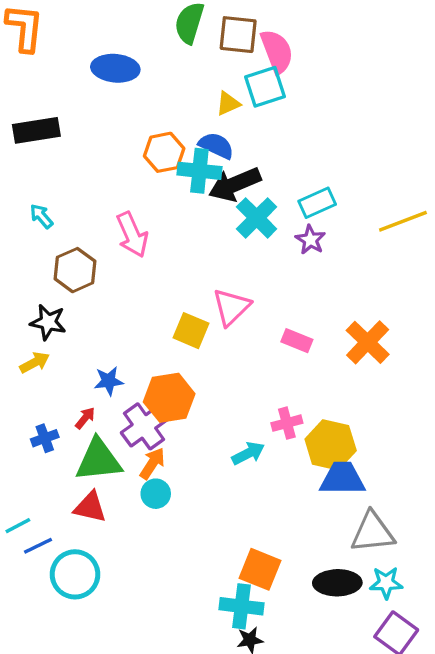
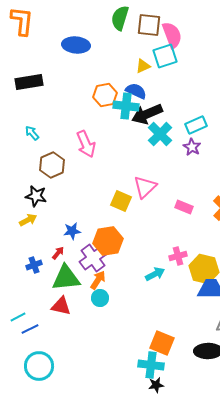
cyan circle: (75, 574) -> (39, 366), moved

